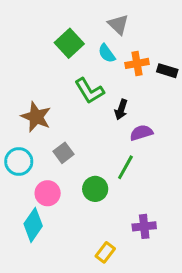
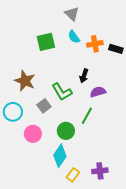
gray triangle: (118, 25) -> (72, 14), moved
green square: (69, 43) -> (46, 42), moved, turned 30
green L-shape: (89, 91) -> (62, 92), moved
cyan diamond: (33, 225) -> (60, 156), moved
purple cross: (144, 226) -> (100, 171), moved

